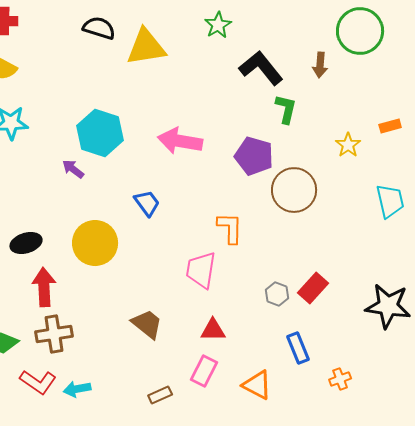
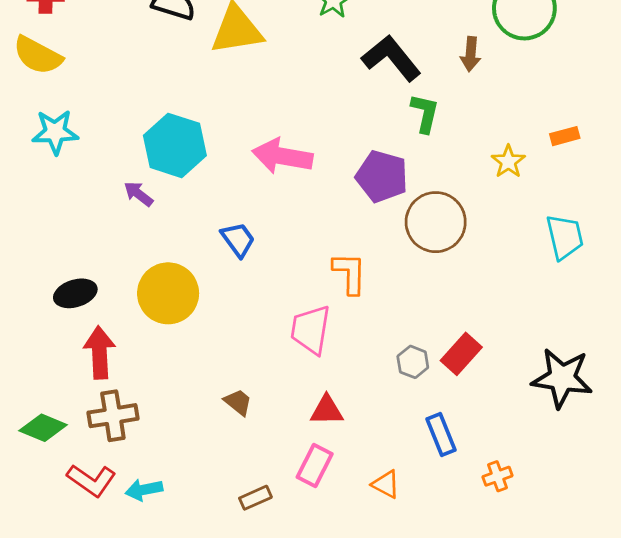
brown trapezoid: (147, 324) -> (238, 402), size x0.7
orange triangle: (257, 385) -> (386, 484), size x0.7

